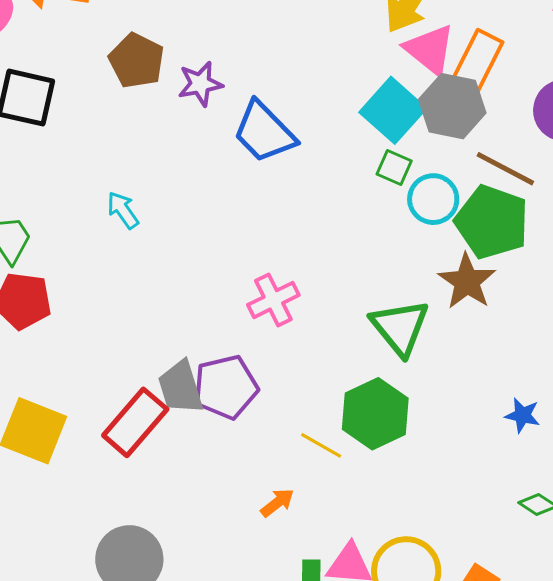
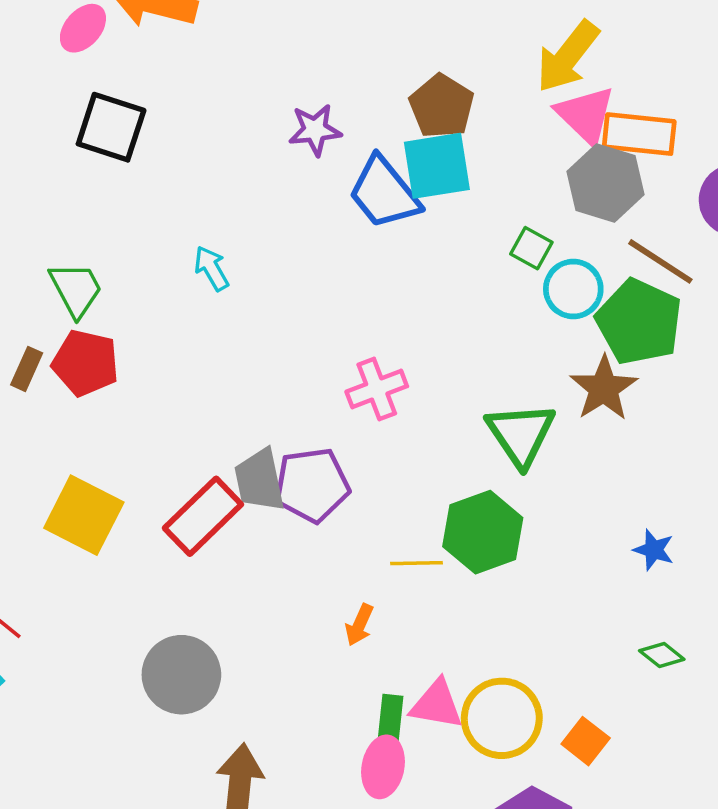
brown pentagon: (137, 61) -> (442, 106), moved
orange rectangle: (477, 62) -> (639, 134), turned 64
cyan square: (393, 110) -> (437, 166), moved, turned 34
yellow line: (321, 445) -> (416, 563), turned -36
orange arrow: (277, 503) -> (359, 625), turned 147

